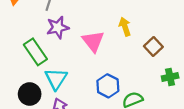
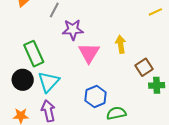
purple star: (58, 27) -> (73, 30), moved
green cross: (170, 77) -> (157, 85), moved
black circle: (30, 94) -> (23, 80), moved

